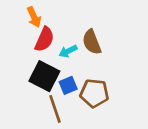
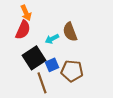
red semicircle: (44, 39) -> (23, 30), moved
black square: (44, 76) -> (34, 58), turned 30

